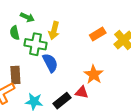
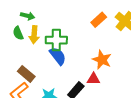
yellow arrow: (54, 31) -> (34, 35), moved
green cross: (36, 44) -> (56, 40), moved
brown rectangle: (15, 75) -> (26, 74), turned -36

